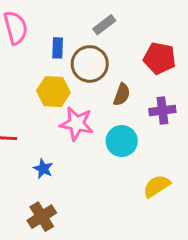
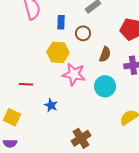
brown circle: (90, 64) -> (83, 33), size x0.6
brown cross: (42, 217) -> (81, 138), moved

